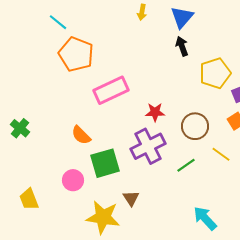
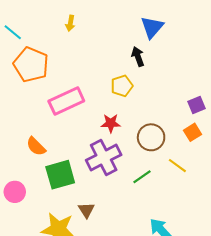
yellow arrow: (142, 12) -> (70, 23), moved
blue triangle: (182, 17) -> (152, 27), moved
yellow pentagon: (215, 73) -> (122, 86), moved, size x0.7
pink circle: (73, 180) -> (15, 192), moved

